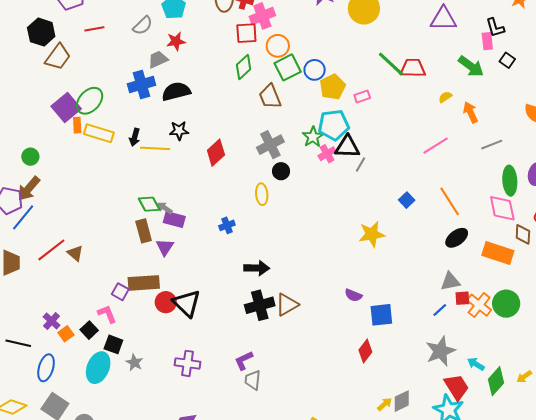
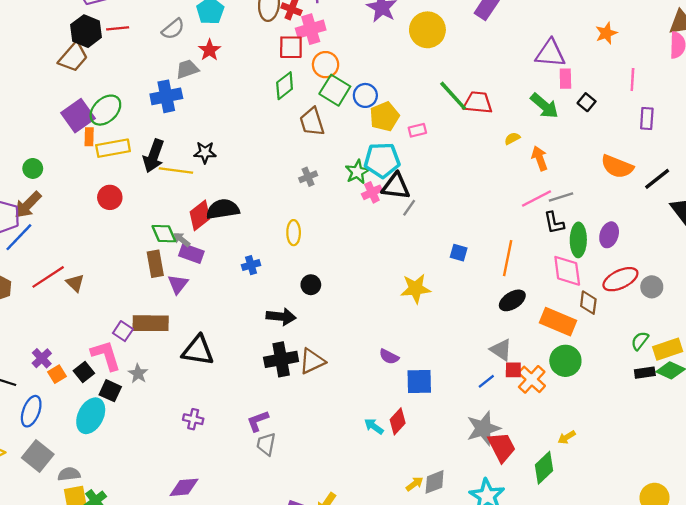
purple triangle: (443, 19) -> (550, 53), moved
black L-shape: (495, 28) -> (554, 223), moved
black hexagon: (41, 32) -> (86, 31), moved
red star: (176, 41) -> (210, 50), turned -30
green square: (288, 67) -> (335, 90), turned -36
black semicircle: (176, 91) -> (223, 209), moved
yellow rectangle: (99, 133) -> (113, 148), turned -32
black arrow: (135, 137) -> (154, 156), size x1.6
gray cross: (270, 145) -> (308, 177), size x0.6
pink line: (436, 146) -> (537, 198), moved
red diamond: (216, 153) -> (200, 215), moved
black circle: (281, 171) -> (311, 285), moved
blue square: (407, 200) -> (459, 253), turned -35
orange line: (450, 201) -> (508, 258), turned 40
gray triangle: (450, 282) -> (501, 350), turned 40
red circle: (166, 302) -> (110, 197), moved
black triangle: (187, 303) -> (198, 350), turned -40
green circle: (506, 304) -> (565, 361), moved
pink L-shape: (107, 314) -> (106, 355), size x1.4
gray star: (134, 363) -> (138, 374), moved
purple cross: (187, 363) -> (193, 419), size x0.7
cyan arrow: (476, 364) -> (374, 426), moved
yellow arrow: (524, 377) -> (567, 437), moved
red trapezoid: (457, 387) -> (502, 447), moved

